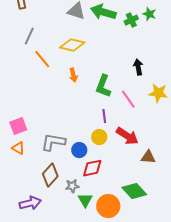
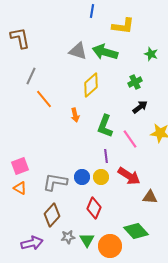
green cross: (131, 20) -> (135, 82), moved
yellow diamond: (72, 45) -> (91, 85), moved, turned -55
black arrow: (138, 67) -> (140, 107), turned 63
blue circle: (79, 150) -> (82, 177), moved
red diamond: (92, 168) -> (94, 208), turned -55
gray star: (72, 186) -> (68, 237), moved

